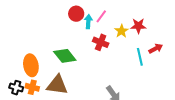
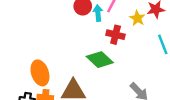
green diamond: (65, 56) -> (100, 60), moved

